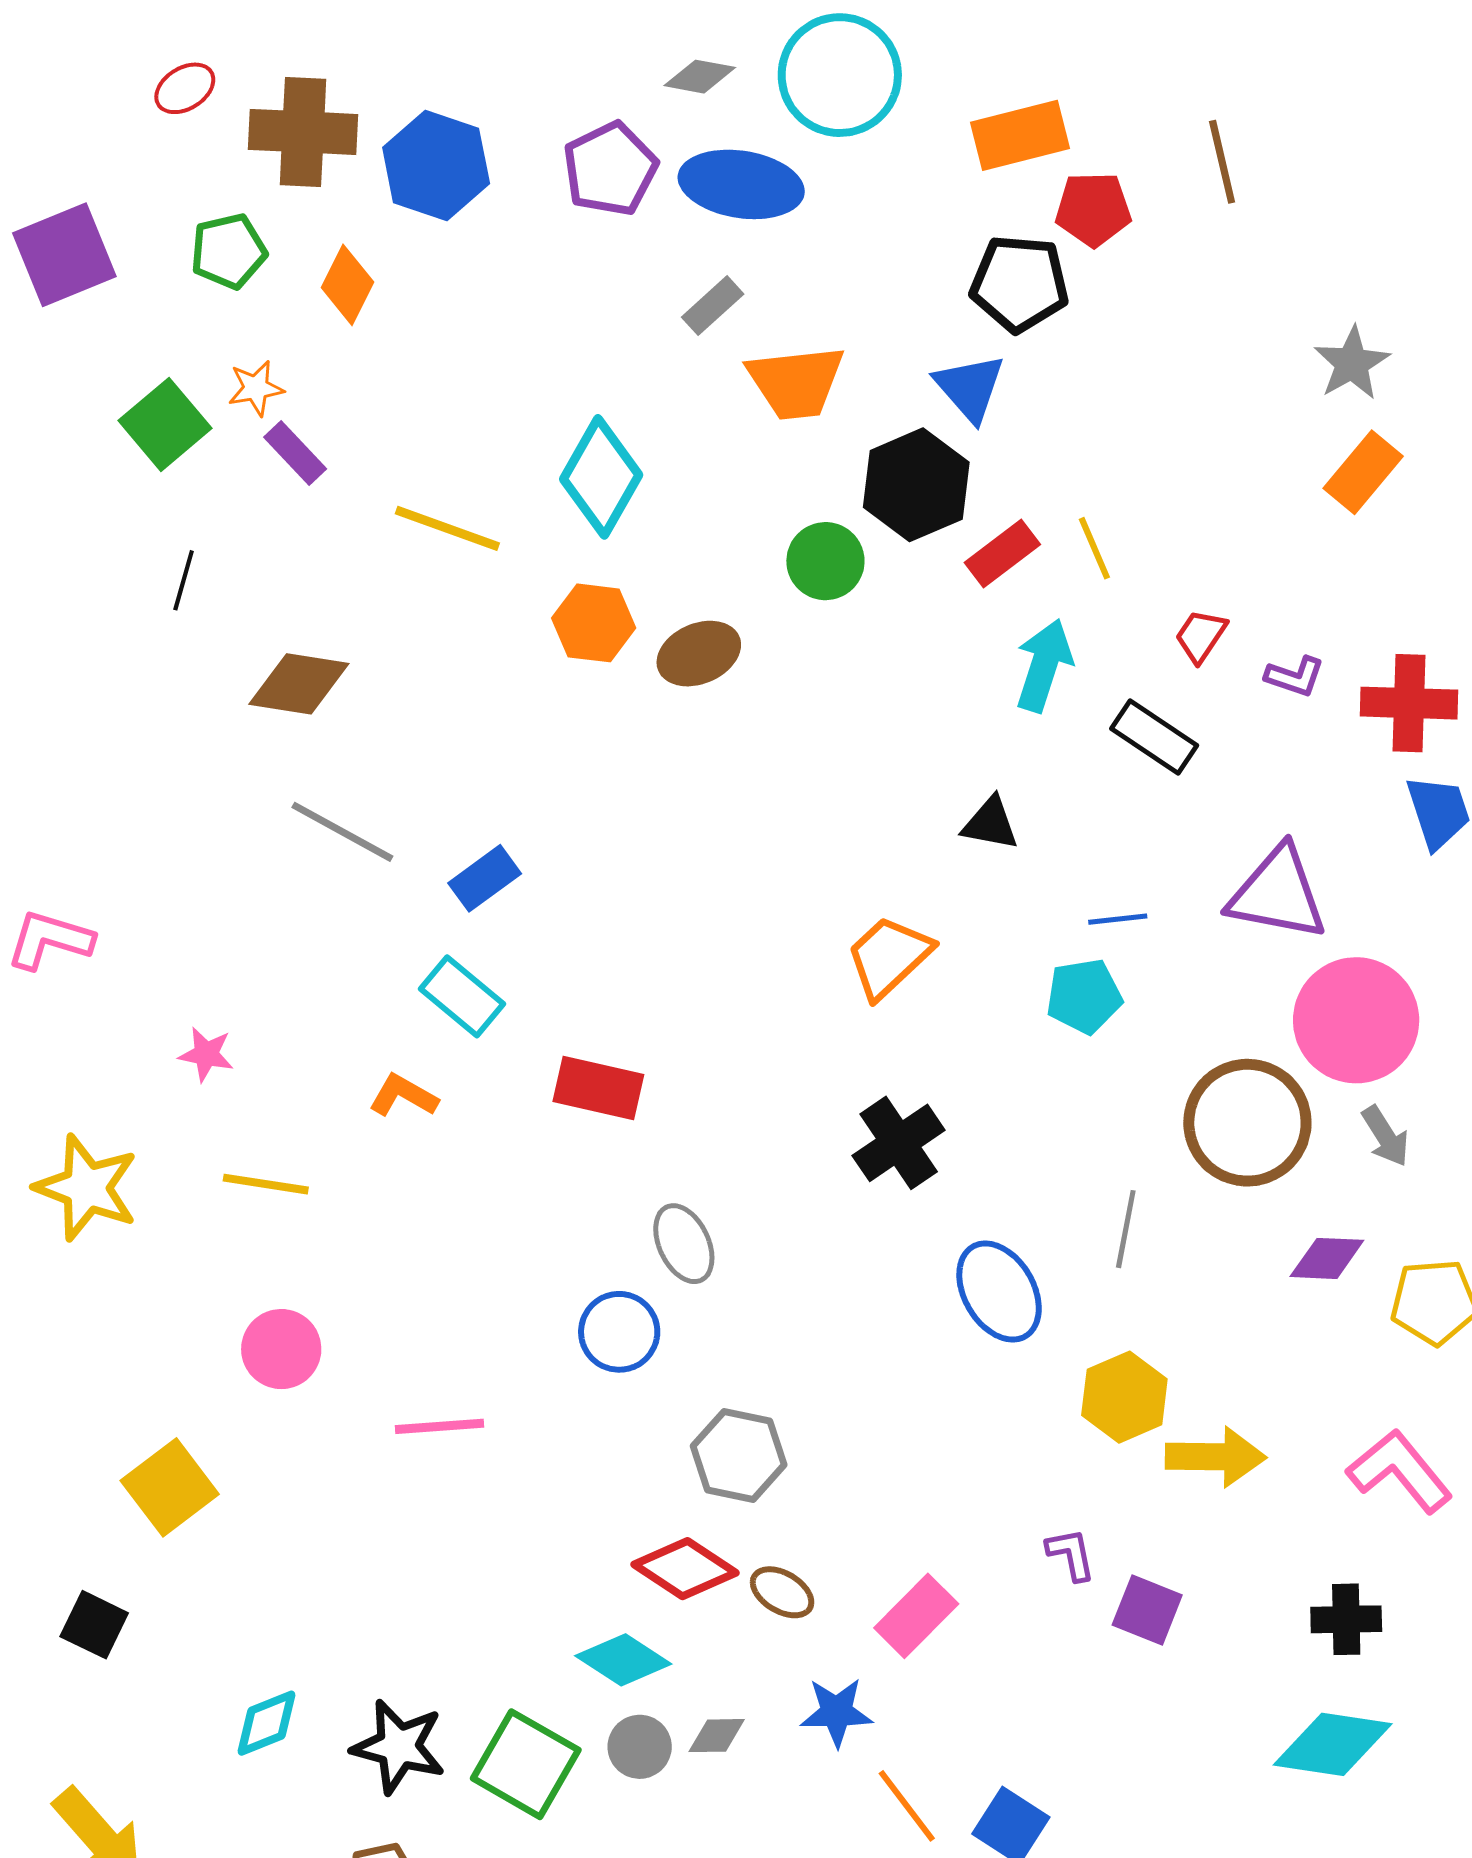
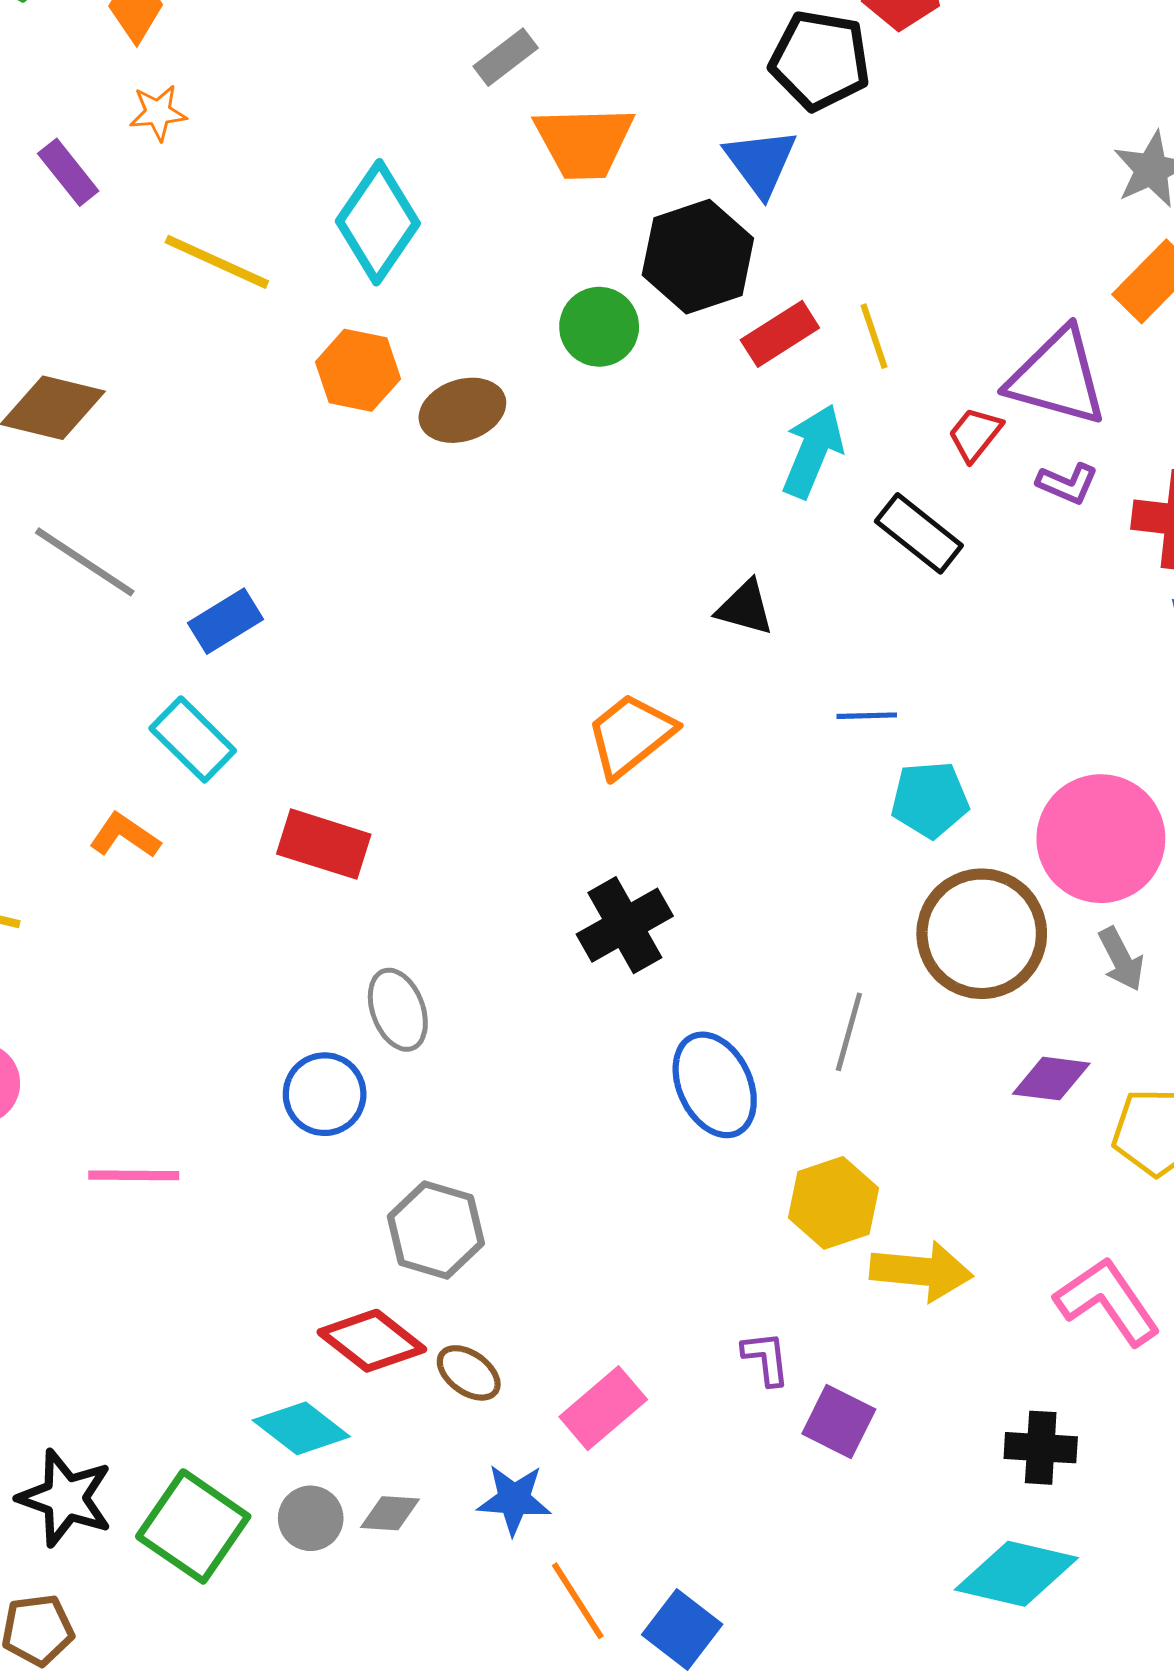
orange star: (256, 388) -> (158, 113), moved
purple triangle: (1278, 894) -> (1057, 377), moved
cyan pentagon: (1084, 996) -> (930, 800), moved

